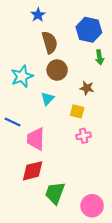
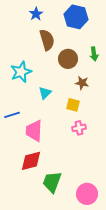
blue hexagon: (89, 30) -> (76, 17), moved
brown circle: (57, 70) -> (68, 59), moved
blue line: (13, 122) -> (12, 115), turned -42

